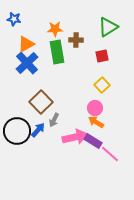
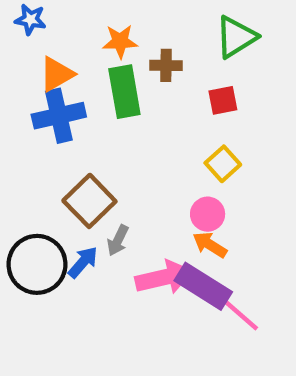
blue cross: (27, 63) -> (59, 116), turned 30
purple rectangle: (93, 141) -> (203, 286), size x1.4

